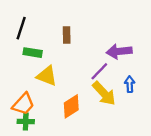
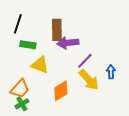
brown rectangle: (67, 35) -> (57, 30), size x1.5
purple arrow: (119, 51) -> (68, 43), moved
green cross: (26, 122) -> (22, 104), turned -32

